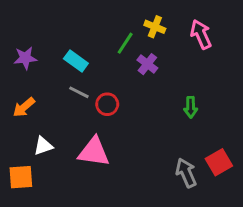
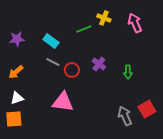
green line: (125, 43) -> (84, 29), turned 35
purple cross: (147, 64) -> (99, 64), moved
white triangle: (43, 146) -> (17, 98), moved

